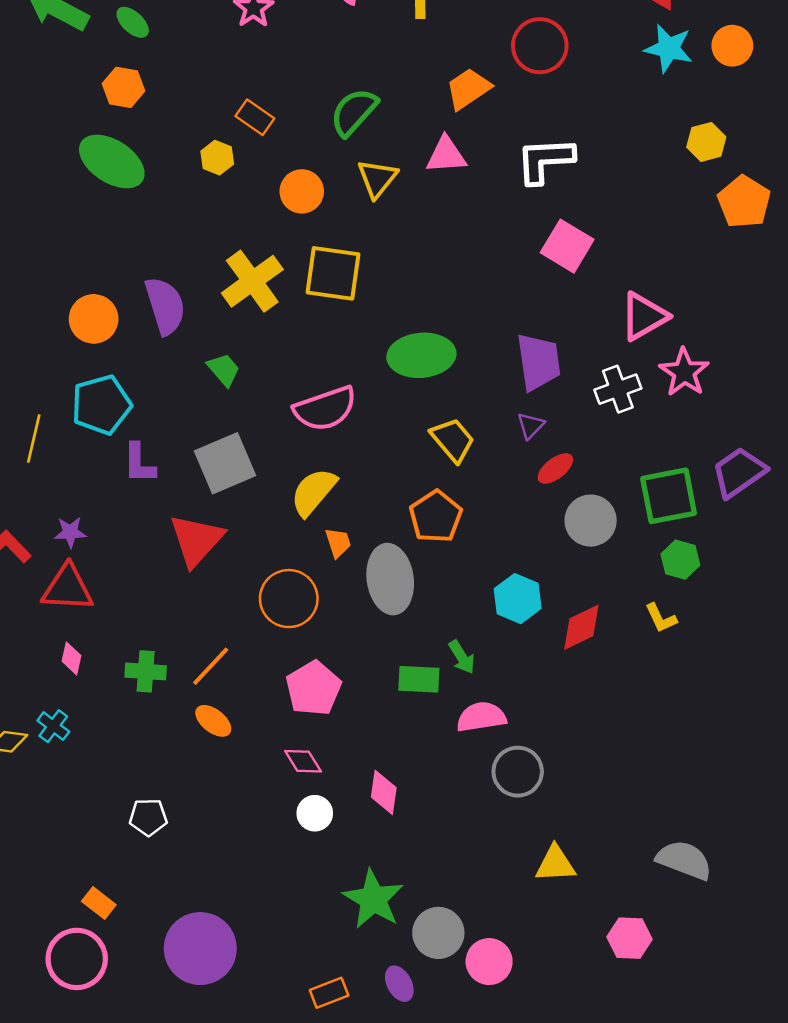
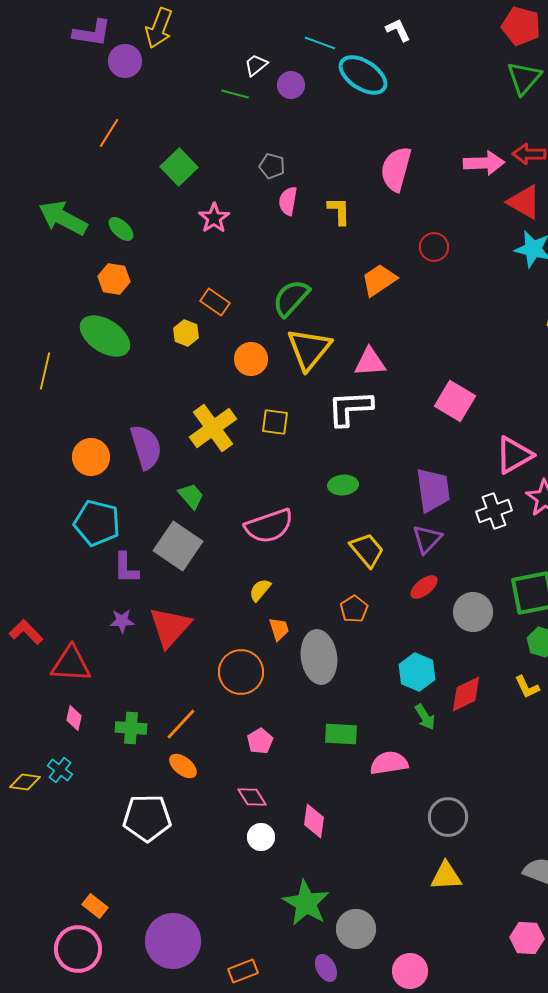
red circle: (540, 46) -> (434, 247), size x0.7
pink triangle: (446, 155) -> (370, 362), moved
white L-shape: (545, 160) -> (350, 408), moved
yellow triangle: (377, 178) -> (309, 349), size x1.4
yellow square: (333, 273) -> (275, 422), size x0.6
green ellipse: (421, 355) -> (343, 485), size x0.6
cyan pentagon: (101, 405) -> (97, 523), turned 30
purple triangle: (531, 426) -> (427, 539), size x1.4
yellow line: (34, 439) -> (45, 371), moved
gray square: (225, 463) -> (178, 546), moved, turned -33
red ellipse: (555, 468) -> (424, 587), moved
yellow semicircle: (313, 492) -> (260, 590), size x0.6
orange pentagon: (436, 517) -> (354, 609), size x0.7
purple star: (70, 532) -> (122, 621), moved
green arrow: (462, 657) -> (425, 717), moved
pink pentagon: (313, 688) -> (260, 741), size x0.6
gray circle: (518, 772) -> (448, 817), moved
white pentagon: (148, 817) -> (147, 818), moved, size x1.6
pink hexagon: (630, 938) -> (527, 938), moved
pink circle: (489, 962) -> (410, 971), moved
orange rectangle: (329, 993) -> (243, 971), moved

